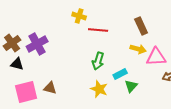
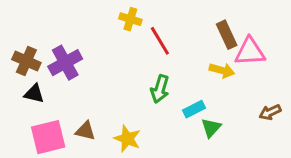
red line: (98, 30) -> (160, 41), turned 54
brown cross: (12, 43) -> (26, 61), turned -30
pink triangle: (156, 57) -> (250, 52), moved
yellow star: (99, 89) -> (127, 139), moved

